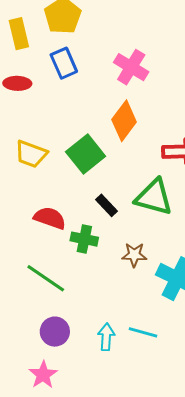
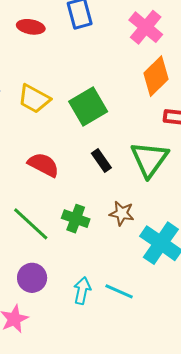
orange diamond: (124, 121) -> (156, 76), moved
green triangle: (154, 197) -> (149, 159), turned 42
green cross: (84, 239) -> (76, 219), moved

